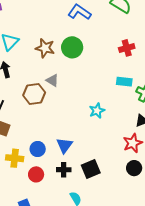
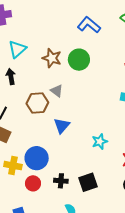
cyan star: (97, 111) -> (100, 141), moved
blue triangle: (64, 145) -> (62, 126), moved
blue circle: (38, 149) -> (37, 158), size x1.5

